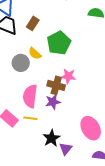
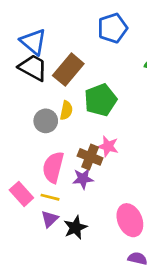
brown rectangle: (33, 23) -> (68, 70), size x1.6
yellow semicircle: (35, 53) -> (66, 110), turned -128
purple triangle: (66, 149) -> (50, 219), moved

